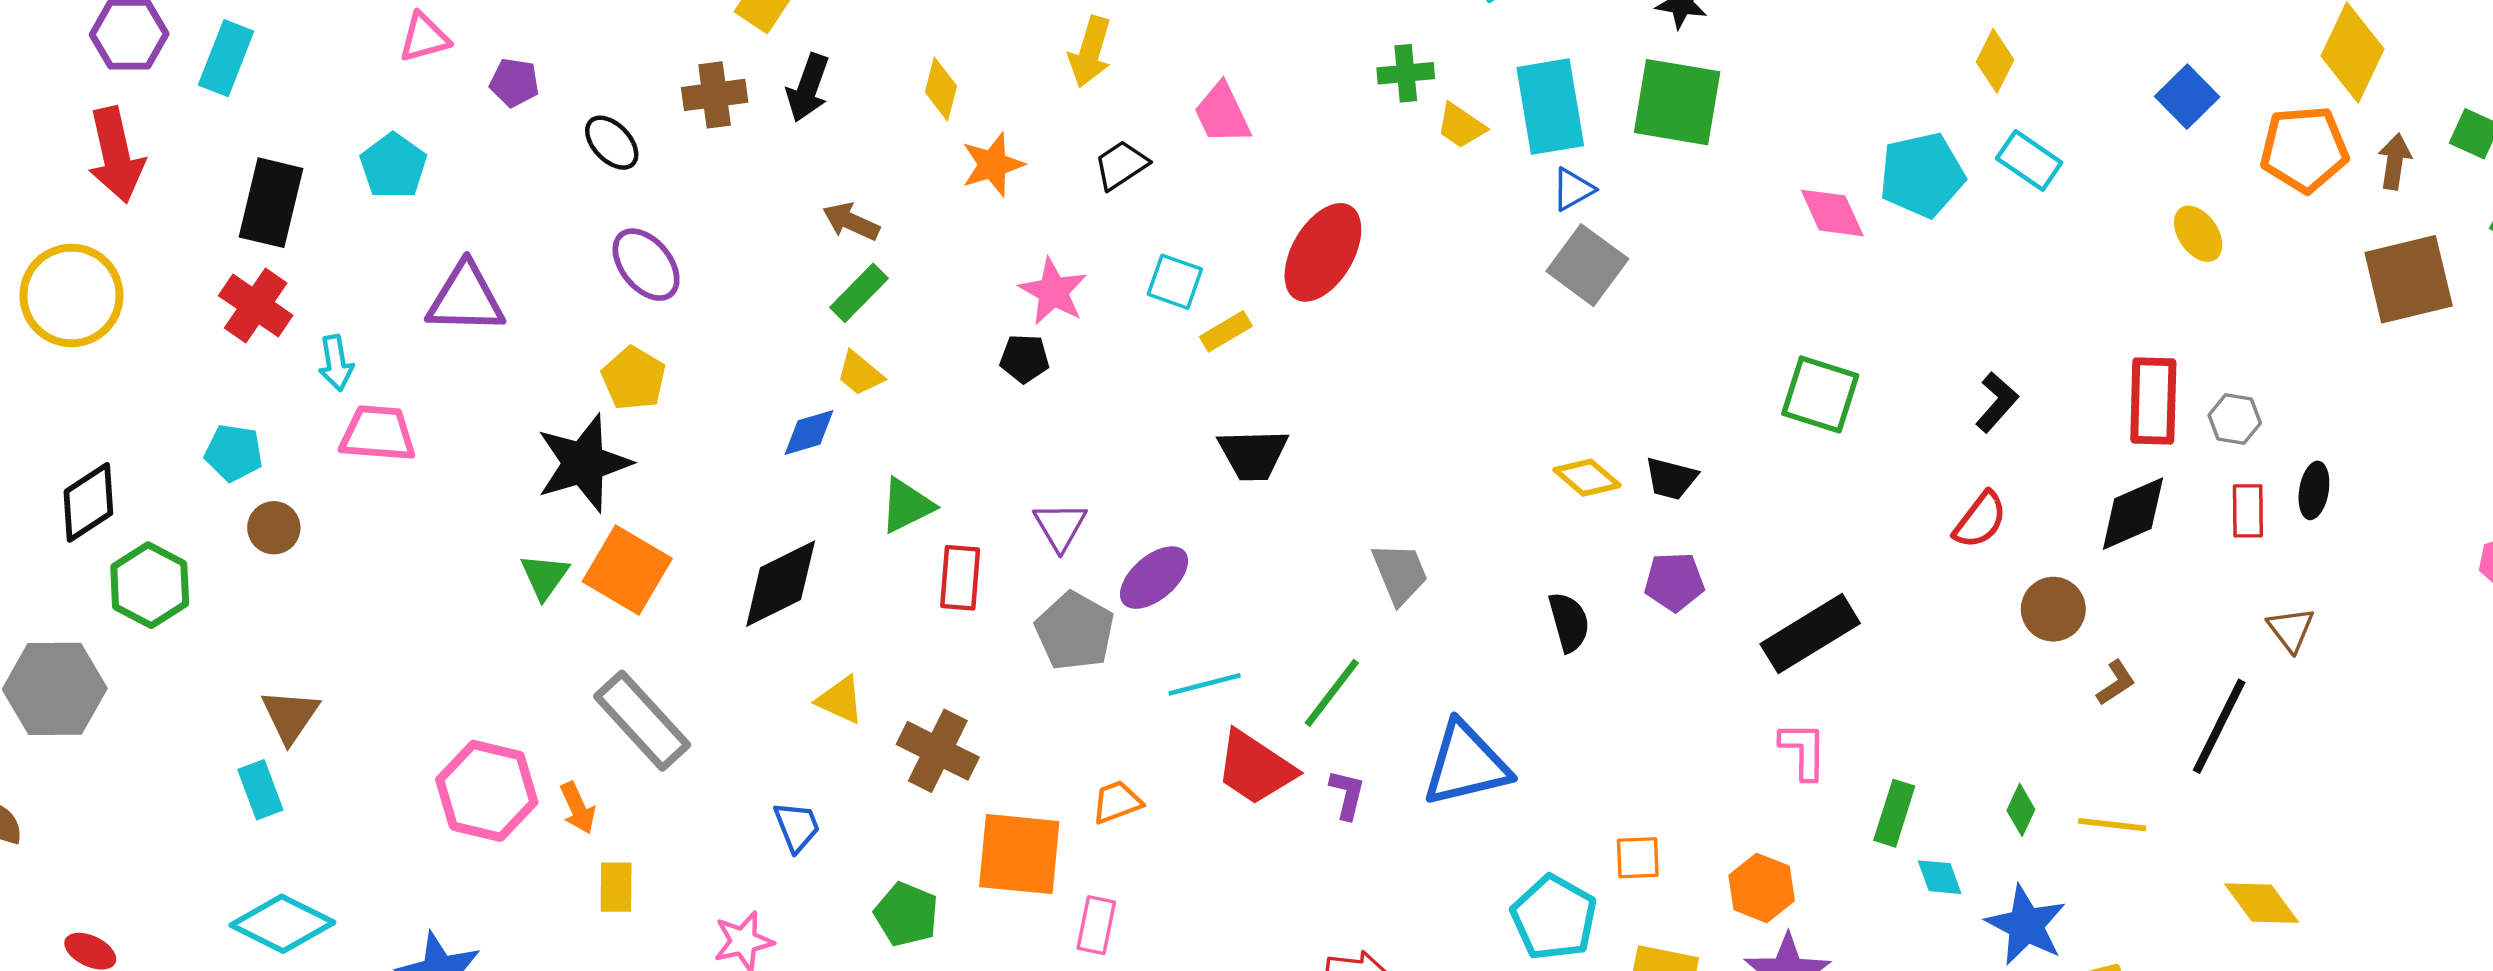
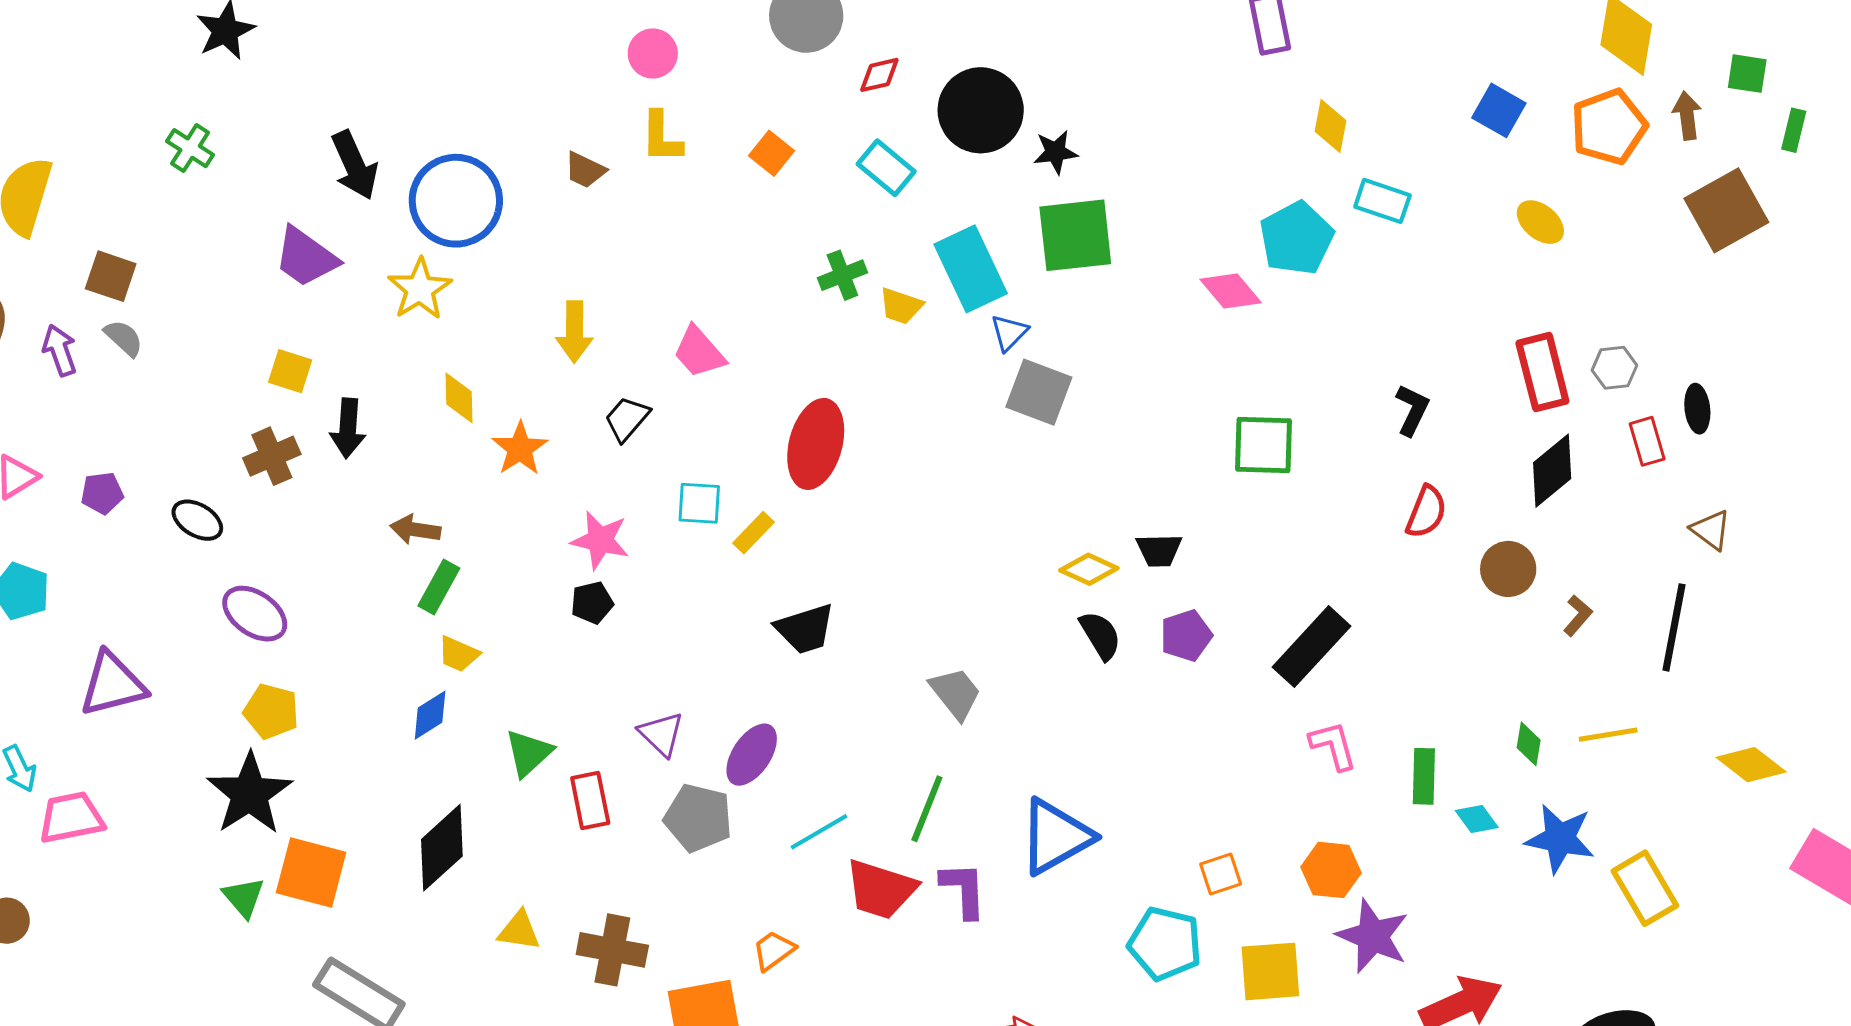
black semicircle: (1569, 622) -> (1100, 635), moved
purple L-shape: (1347, 794) -> (964, 890), size x1.4

